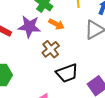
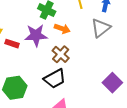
black trapezoid: (67, 73) -> (55, 79), moved

